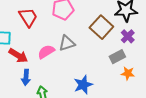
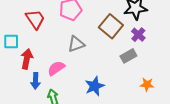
pink semicircle: (46, 52) -> (56, 68), moved
red arrow: (18, 56) -> (27, 59), turned -108
orange star: (128, 73) -> (147, 84), moved

